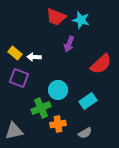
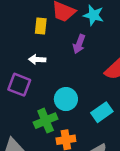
yellow rectangle: (15, 53) -> (41, 26), moved, turned 56

